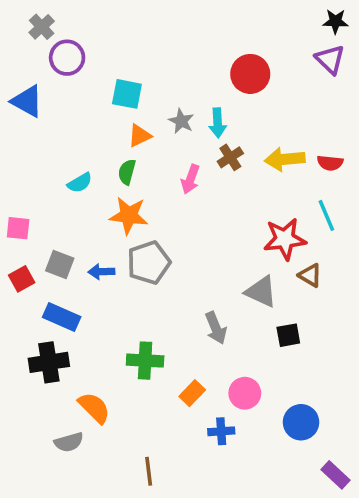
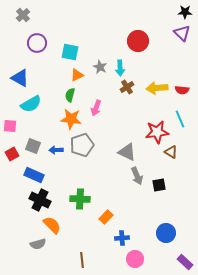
purple circle: (67, 58) -> (37, 43), moved
blue triangle: (27, 101) -> (20, 78), moved
pink arrow: (190, 179) -> (96, 108), moved
cyan semicircle: (80, 183) -> (31, 104), moved, size x1.5
gray triangle: (261, 292) -> (127, 152), moved
gray arrow: (216, 328) -> (137, 176), moved
black cross: (49, 362) -> (40, 200), moved, turned 35
pink circle: (245, 393) -> (135, 259), moved

